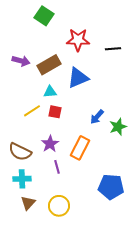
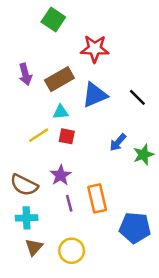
black line: (113, 49) -> (137, 97), moved, turned 49
purple arrow: (21, 61) -> (25, 74), turned 60
orange rectangle: (80, 148) -> (97, 198), moved, turned -40

